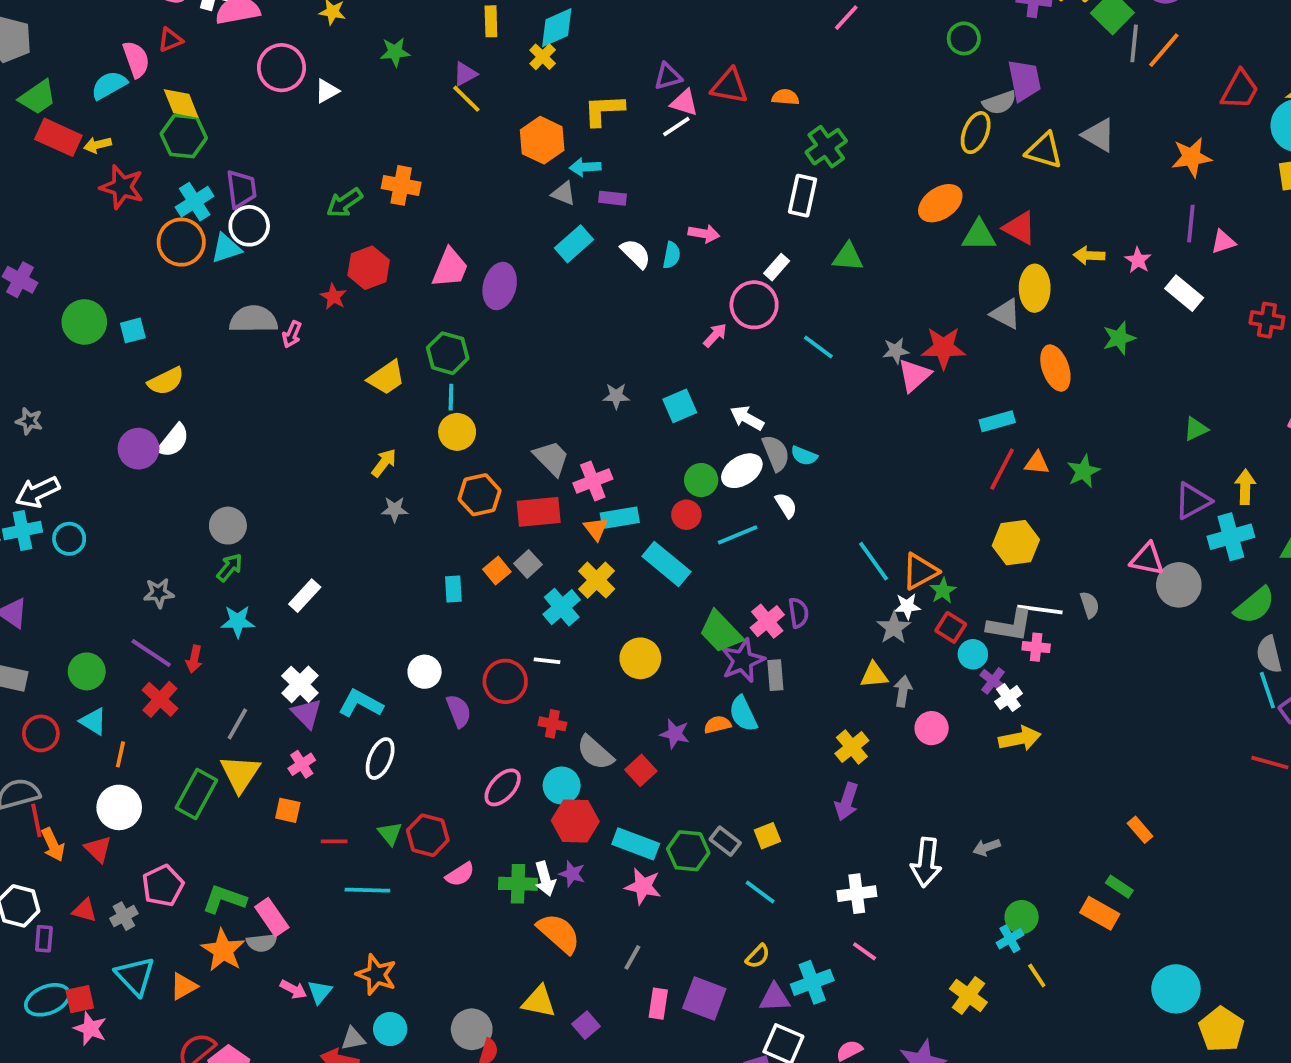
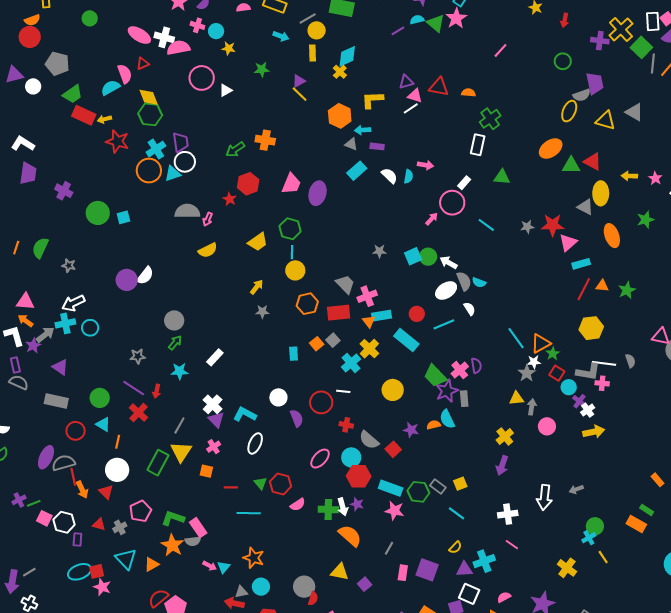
pink triangle: (914, 375) -> (568, 243), moved
yellow semicircle: (166, 381) -> (208, 250), moved
green circle: (701, 480) -> (428, 257), moved

